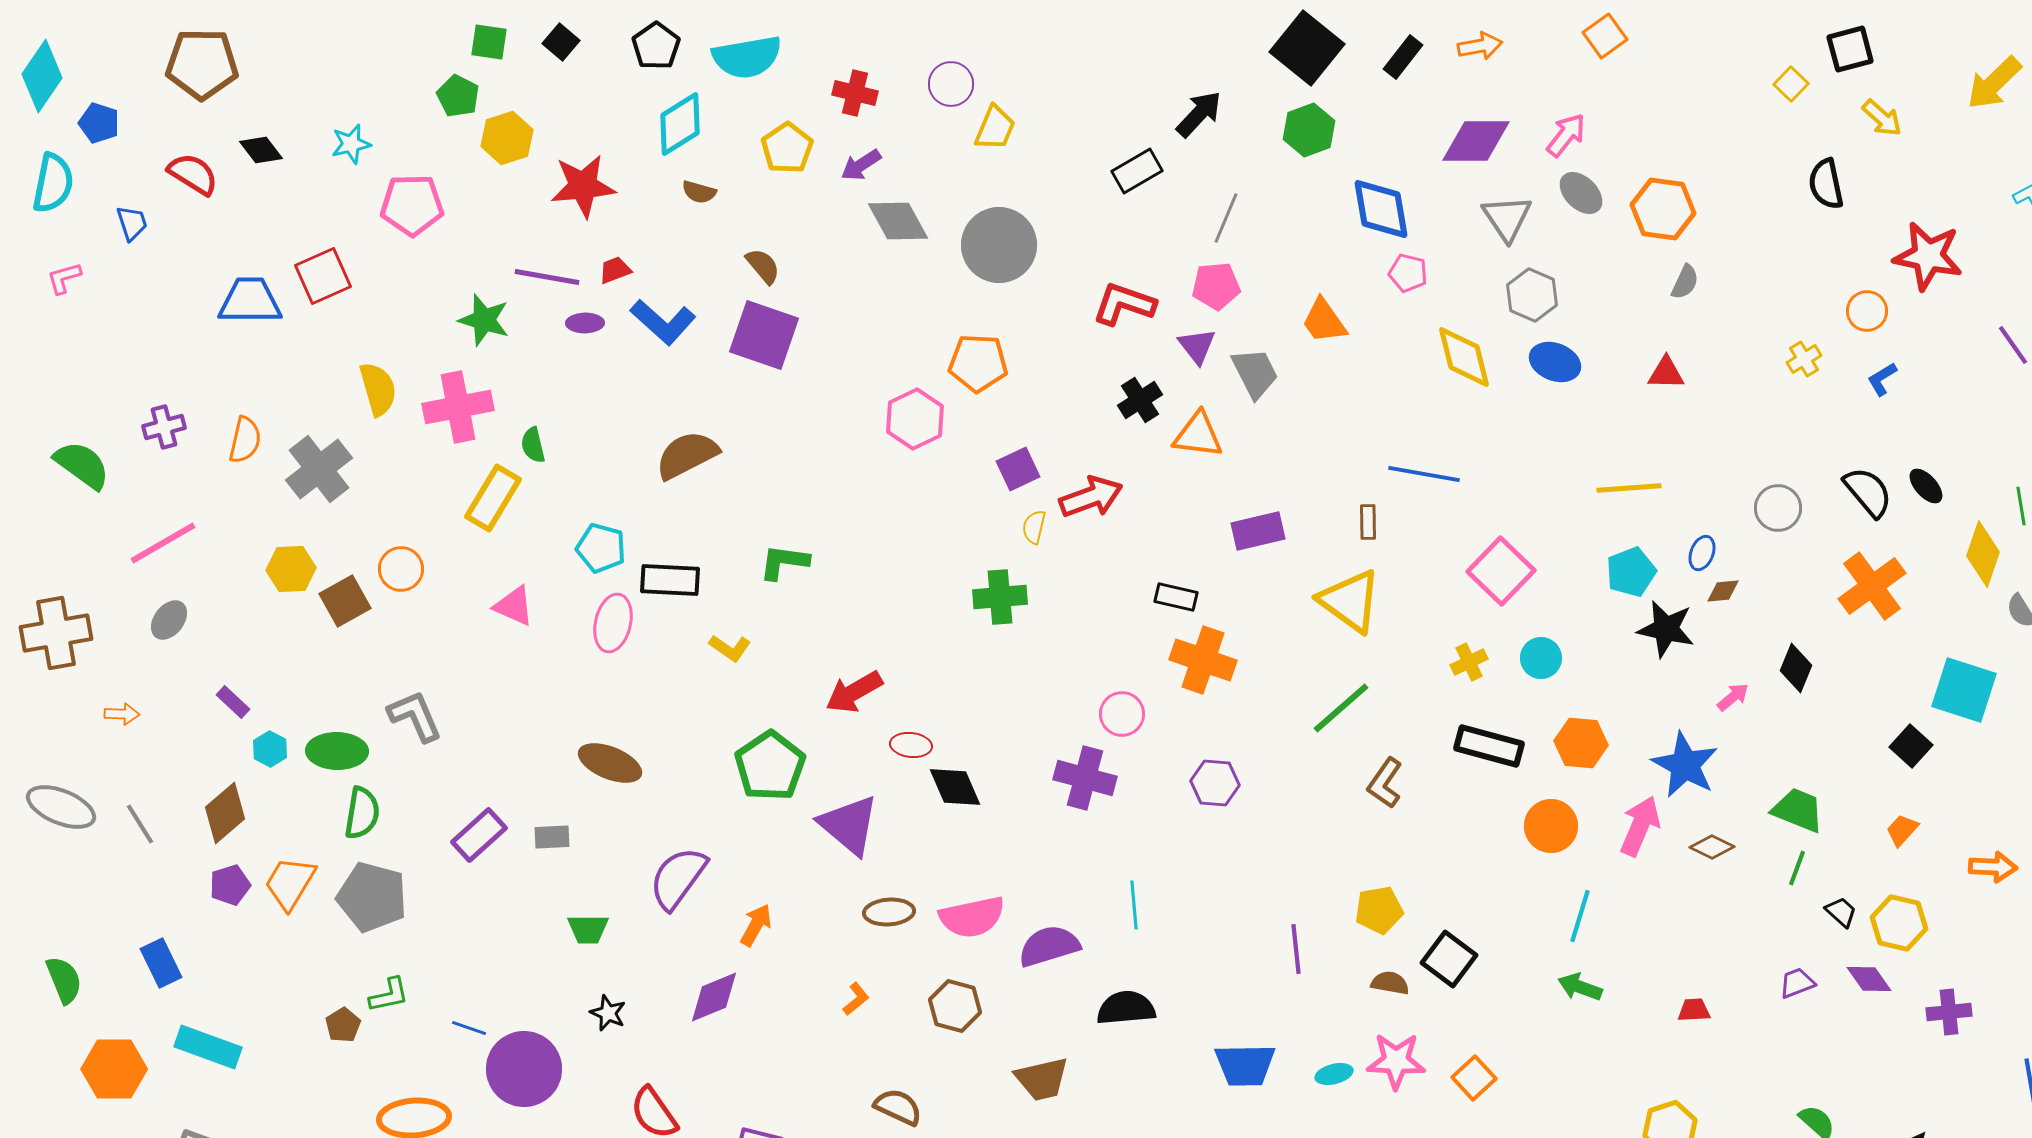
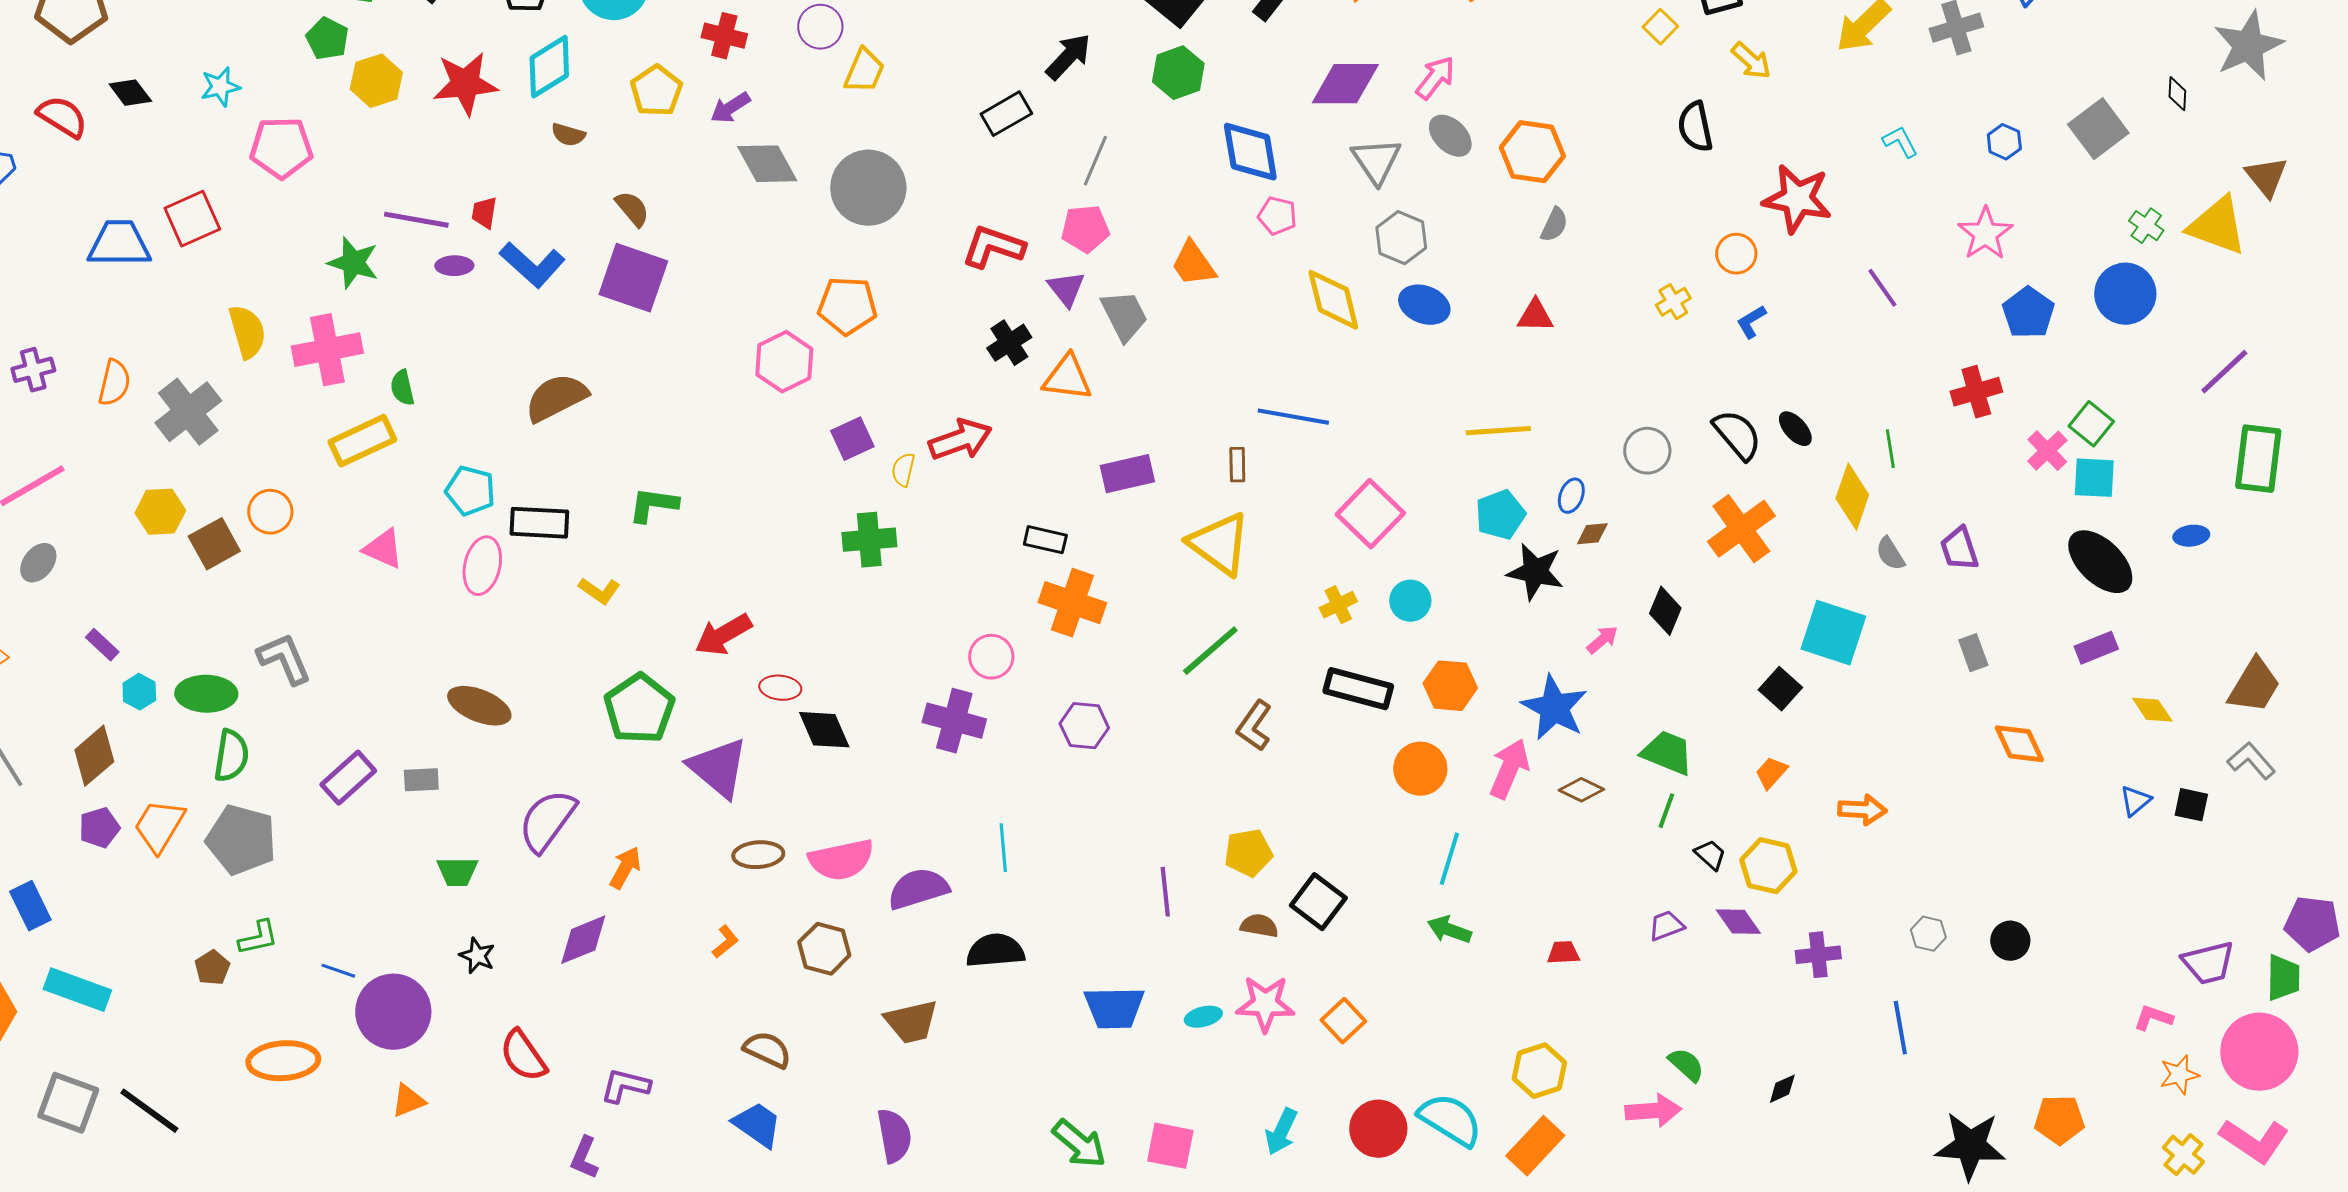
red star: (583, 186) -> (465, 84), moved
red trapezoid: (615, 270) -> (484, 213), turned -60
purple square: (1018, 469) -> (852, 439), moved
yellow rectangle: (493, 498) -> (362, 441), turned 34

